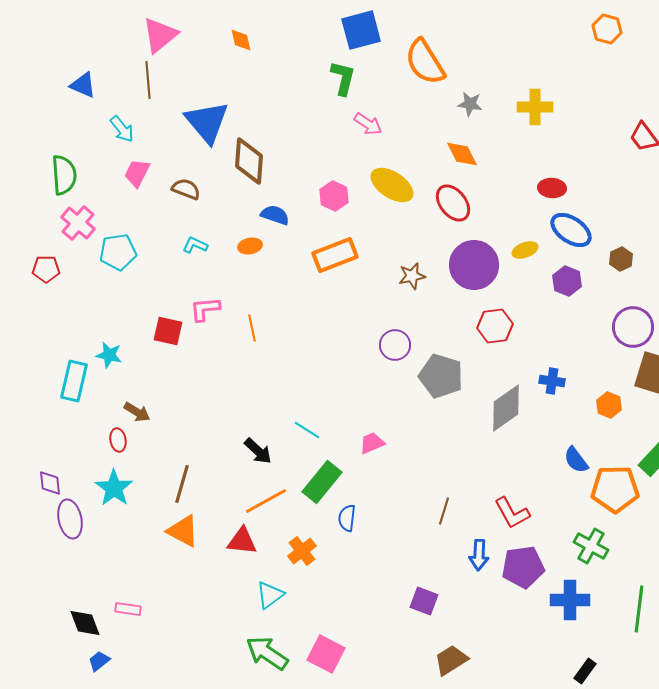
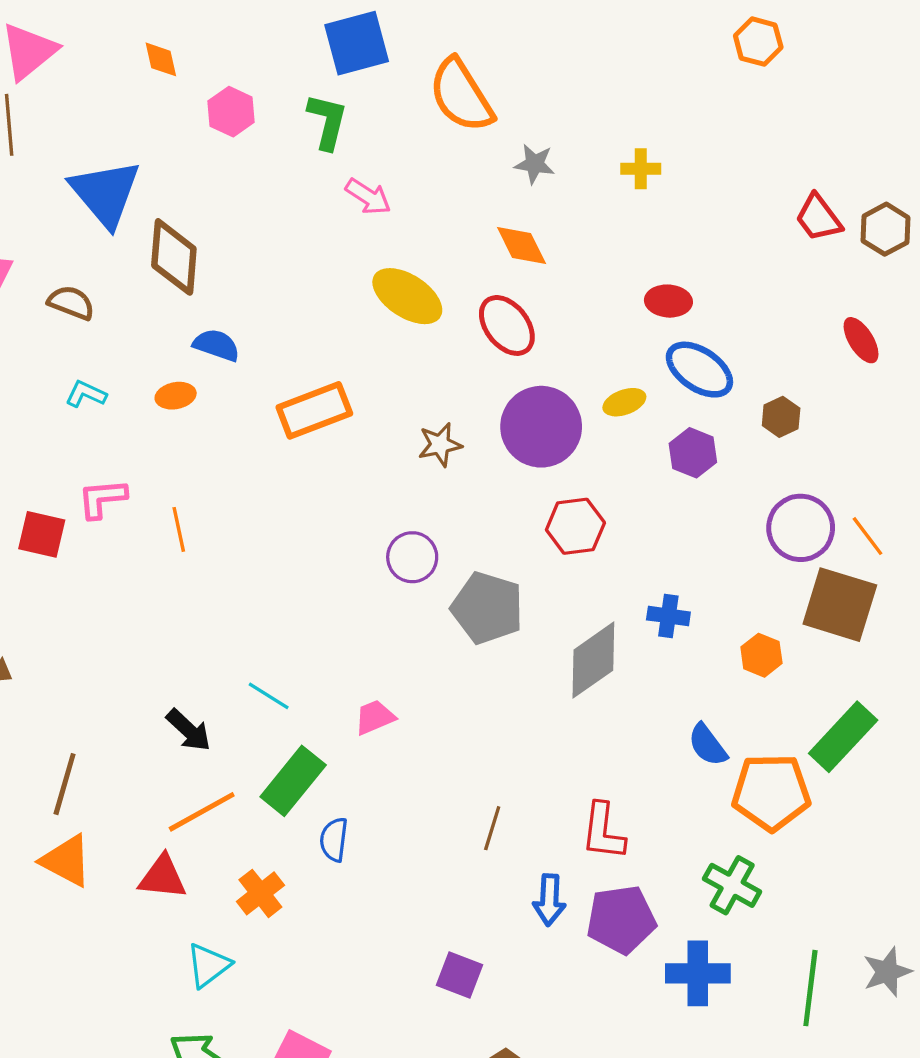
yellow cross: (535, 107) -> (641, 169), size x0.7
pink hexagon: (334, 196) -> (231, 112), moved
red L-shape: (512, 513) -> (603, 831), turned 36

